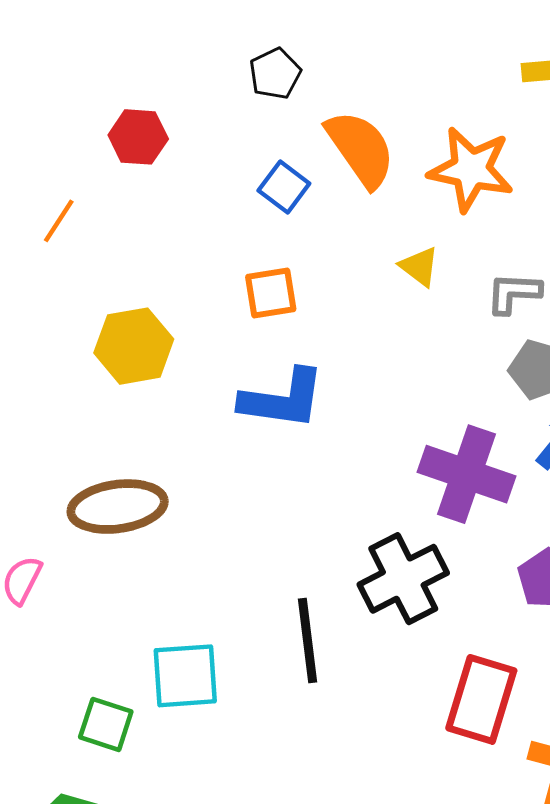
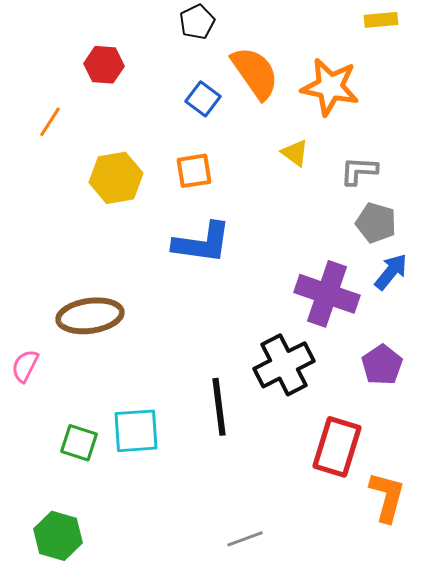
yellow hexagon: (134, 346) -> (116, 178), moved
green square: (106, 724) -> (79, 443), moved

